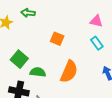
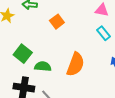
orange square: (57, 39) -> (57, 22), moved, turned 32

